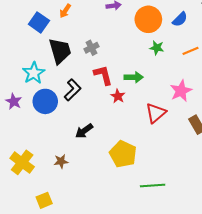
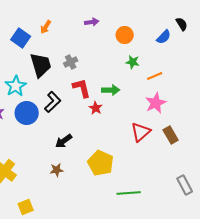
orange circle: (148, 19) -> (125, 35), size x0.7
blue semicircle: (180, 19) -> (164, 37), moved
orange line: (190, 51) -> (155, 76), moved
red triangle: (156, 113) -> (141, 132), moved
brown star: (61, 161) -> (57, 170), moved

